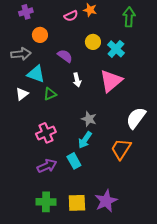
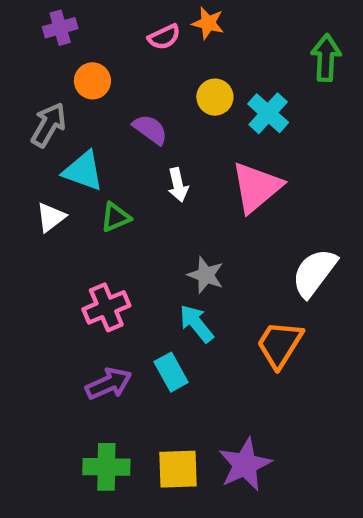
green arrow: (129, 17) -> (326, 58), moved
gray arrow: (21, 54) -> (49, 125), turned -54
cyan arrow: (85, 140) -> (196, 324), turned 108

